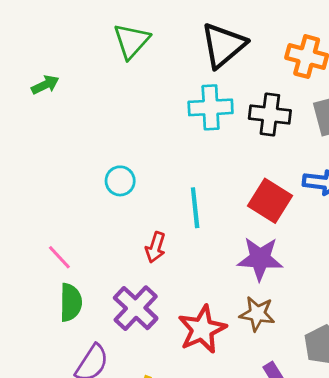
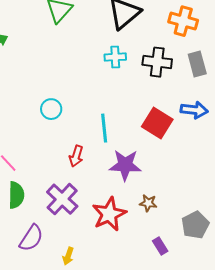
cyan cross: (211, 107) -> (115, 57), size x0.7
purple star: (260, 259) -> (125, 165), moved
brown star: (257, 314) -> (148, 203), size x0.7

